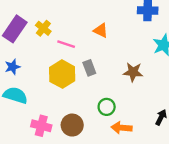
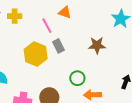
yellow cross: (43, 28) -> (15, 16), turned -32
pink line: (66, 44) -> (47, 26), moved, turned 49

